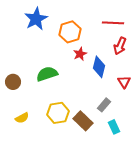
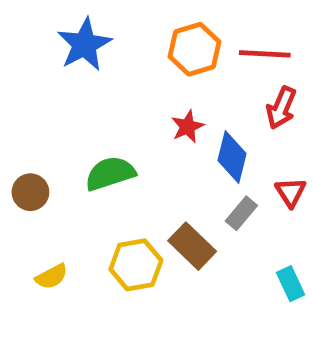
orange hexagon: (70, 32) -> (195, 49), moved
gray rectangle: (104, 105) -> (241, 213), moved
brown rectangle: (83, 121) -> (192, 246), moved
cyan rectangle: (114, 127) -> (291, 284), moved

